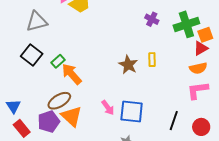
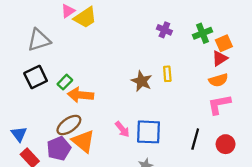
green cross: (186, 24) -> (203, 33), size x0.7
black square: (32, 55) -> (36, 77), turned 30
orange arrow: (72, 74) -> (81, 95), turned -40

